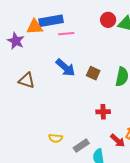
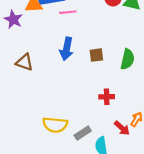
blue arrow: (65, 68) -> (66, 49), turned 60
brown square: (93, 73) -> (96, 55), turned -32
yellow semicircle: (56, 138) -> (55, 125), size x1.6

